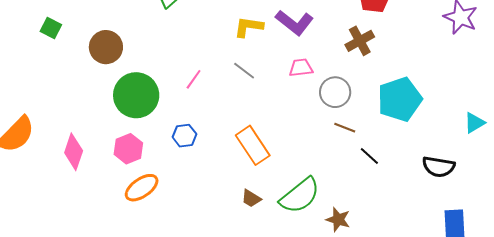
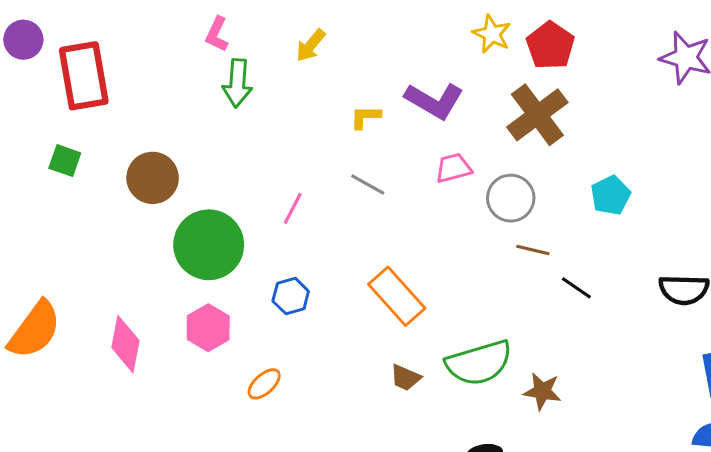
yellow L-shape: (249, 27) -> (365, 117), size x0.7
brown cross: (360, 41) -> (537, 115), size x1.4
cyan pentagon: (400, 99) -> (611, 195), size x0.6
orange ellipse: (142, 188) -> (264, 384), moved, size x0.7
green semicircle: (300, 196) -> (479, 363), turned 30

